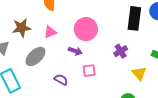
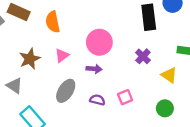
gray ellipse: (35, 56) -> (66, 91), moved
pink square: (89, 71) -> (125, 97), moved
purple semicircle: (61, 80) -> (97, 100), moved

